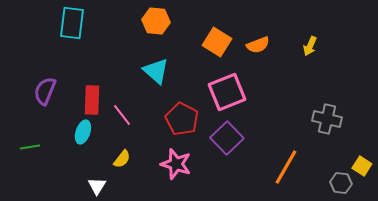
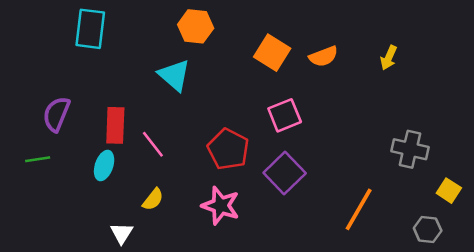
cyan triangle: (156, 71) -> (174, 75), moved
pink square: (227, 92) -> (285, 115), size x0.7
green line: (30, 147) -> (38, 159), moved
yellow square: (362, 166) -> (449, 191), moved

